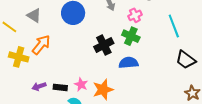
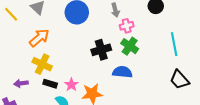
pink cross: (135, 15) -> (127, 26), moved
yellow cross: (19, 57) -> (42, 64), moved
purple arrow: (39, 86) -> (21, 83), moved

